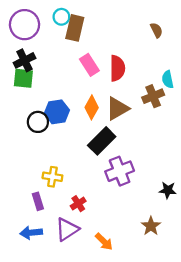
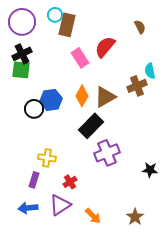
red semicircle: (117, 68) -> (105, 47), moved, turned -140
purple rectangle: (38, 201) -> (34, 180), turned 35
brown star: (151, 226) -> (135, 217), moved

